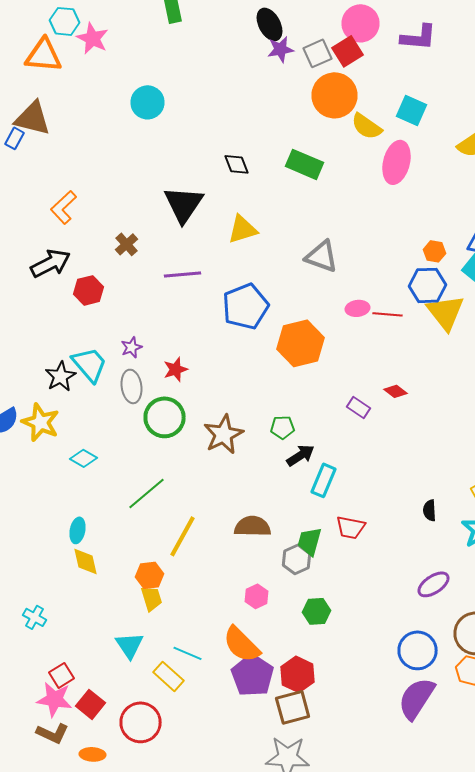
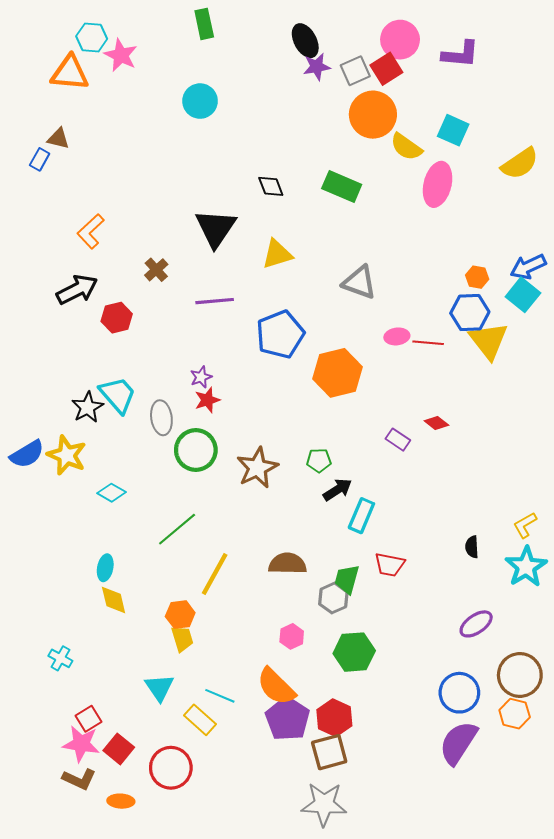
cyan circle: (148, 102) -> (200, 101), moved
brown triangle: (32, 118) -> (58, 139), size x0.6
purple star: (132, 347) -> (201, 377), moved
green hexagon: (316, 611) -> (354, 652), size x1.4

